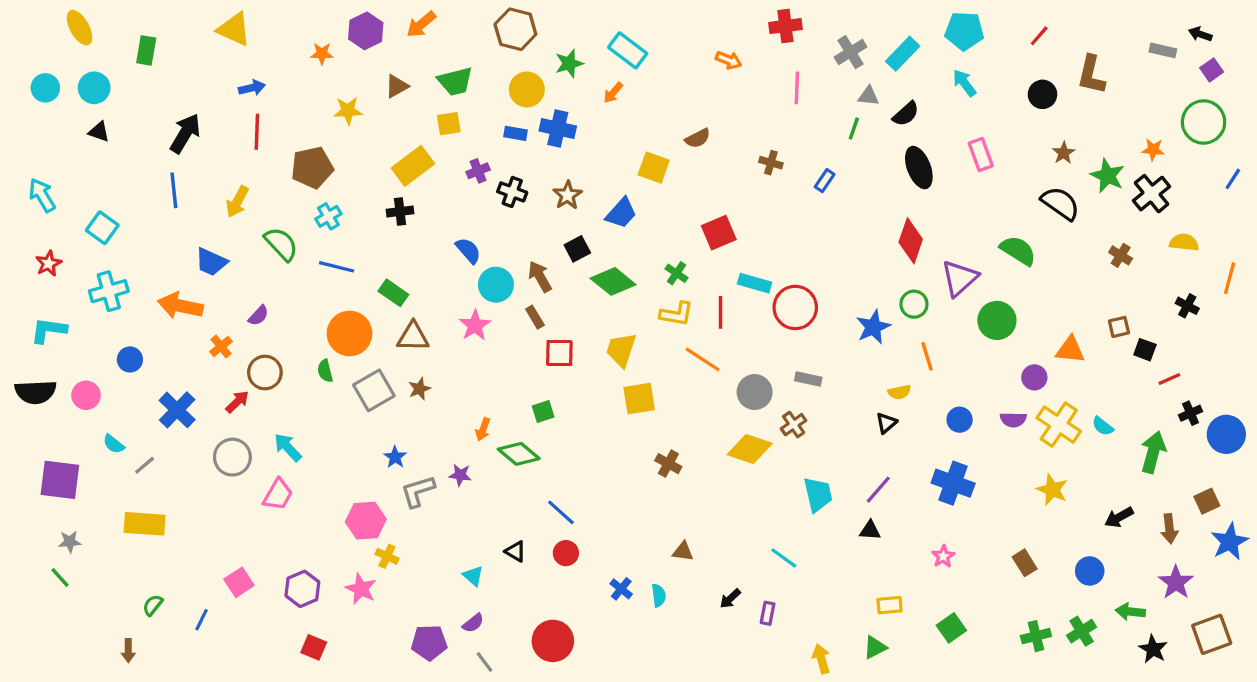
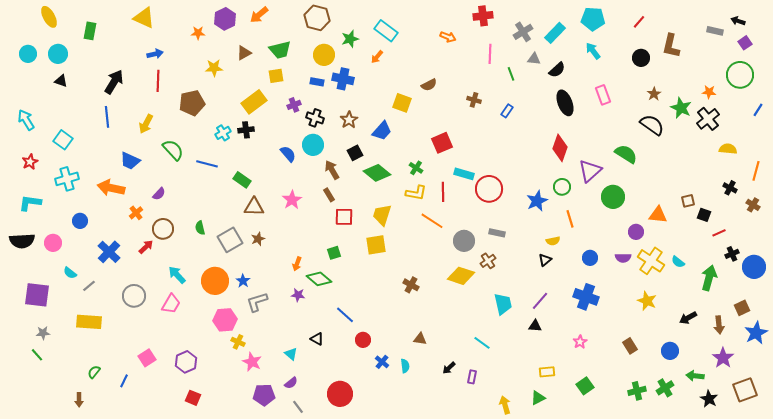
green line: (854, 129) -> (511, 74), moved, turned -40
cyan cross: (328, 216) -> (223, 133), moved
brown cross: (1121, 255) -> (753, 205), moved
cyan circle: (496, 285) -> (313, 145), moved
orange circle: (350, 333) -> (215, 281), moved
yellow square: (639, 399) -> (376, 245), moved
gray circle: (232, 457) -> (134, 296), moved
purple star: (460, 475) -> (298, 295), moved
red circle: (566, 553) -> (363, 340), moved
pink star: (361, 589) -> (252, 362), moved

